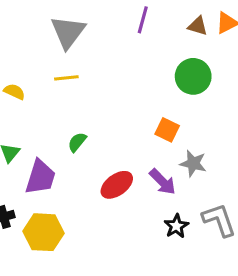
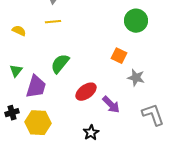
green semicircle: (77, 142) -> (60, 64), size x1.5
purple arrow: (163, 182) -> (111, 105), moved
black star: (176, 226) -> (91, 133), moved

